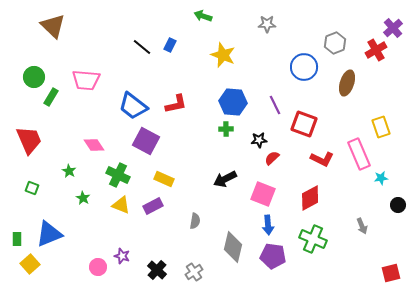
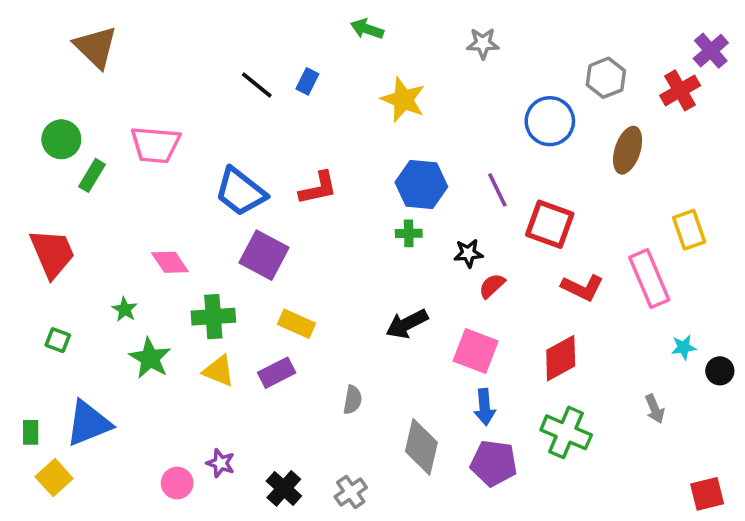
green cross: (118, 175) -> (213, 317), turned -30
cyan star: (381, 178) -> (684, 347), moved
green star: (83, 198) -> (150, 358), size x1.6

